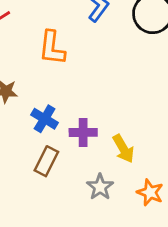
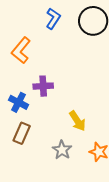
orange L-shape: (52, 48) -> (21, 50), turned 36
purple cross: (83, 132) -> (43, 86), moved

